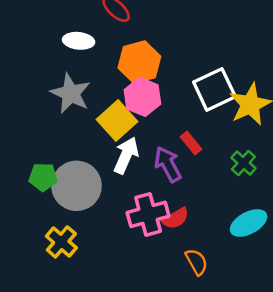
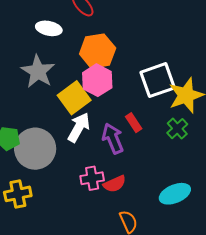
green cross: (243, 163) -> (177, 129), moved
pink cross: (148, 214) -> (92, 178), size x0.7
yellow cross: (61, 242) -> (18, 194), turned 32

